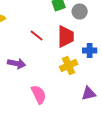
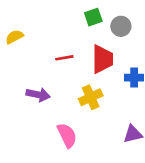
red line: (37, 35) -> (64, 58), turned -48
yellow cross: (69, 65) -> (91, 97), moved

